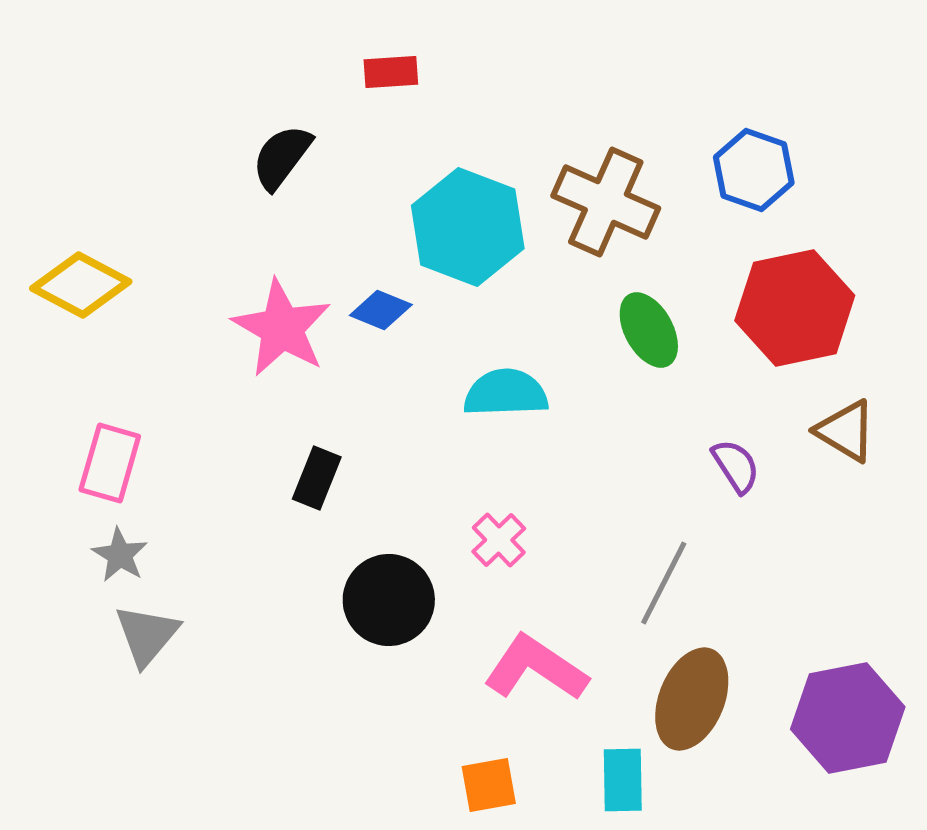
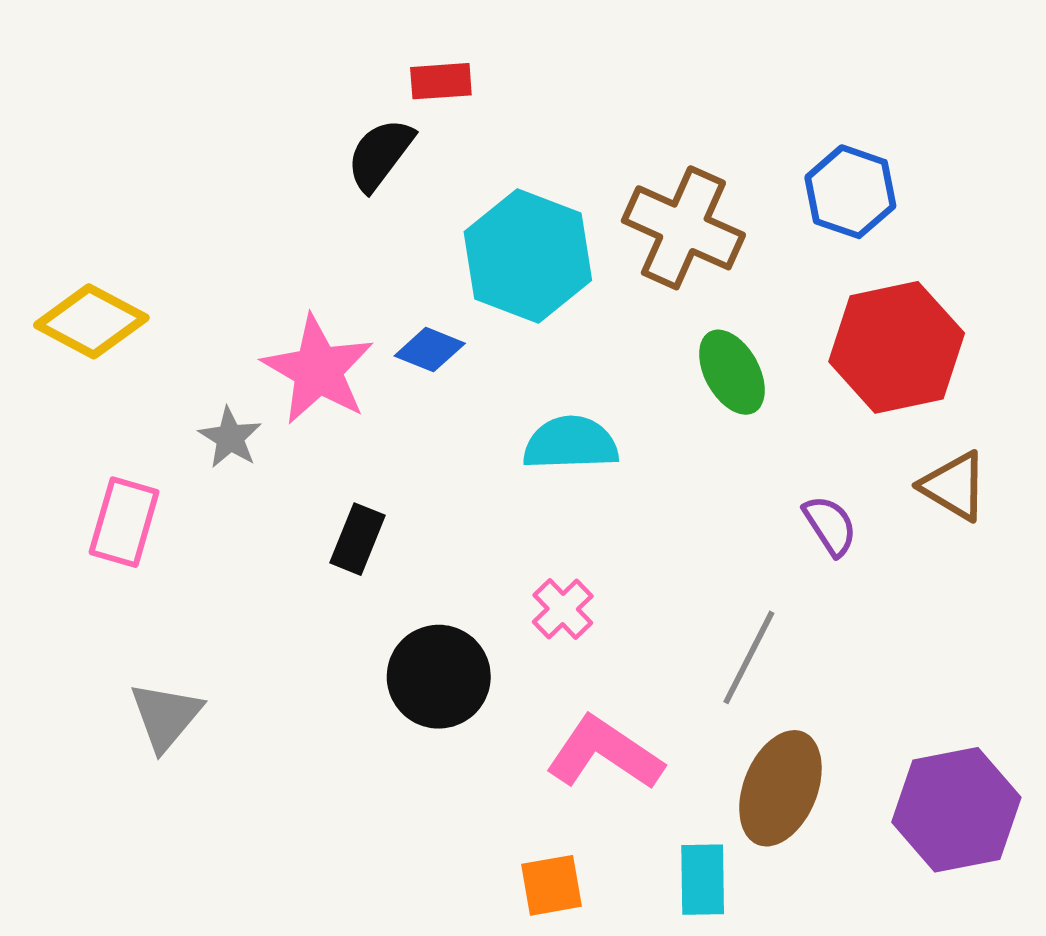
black semicircle: (282, 157) -> (380, 154), moved
gray star: (120, 555) -> (230, 438), moved

